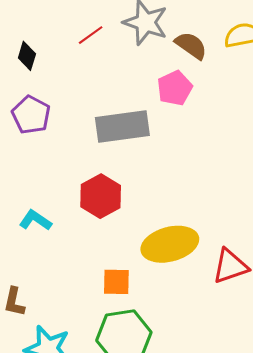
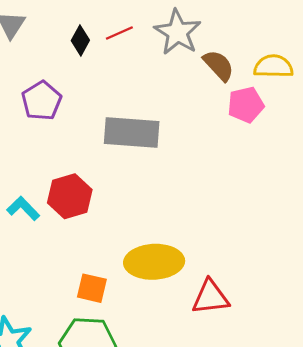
black diamond: (27, 56) -> (80, 40), moved
pink pentagon: (175, 88) -> (246, 105), moved
red hexagon: (101, 196) -> (70, 196), moved

